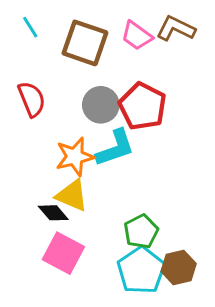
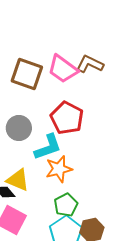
pink trapezoid: (137, 36) -> (63, 69), size x1.4
gray circle: (101, 105) -> (19, 128), moved
orange star: (75, 157) -> (59, 169), moved

